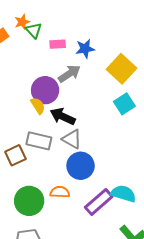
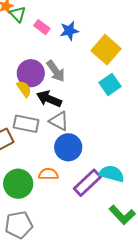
pink rectangle: (58, 44) -> (42, 27), turned 42
gray arrow: (69, 74) -> (56, 71), moved, turned 90

